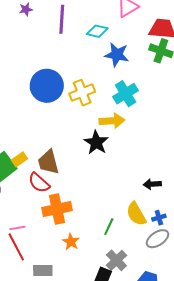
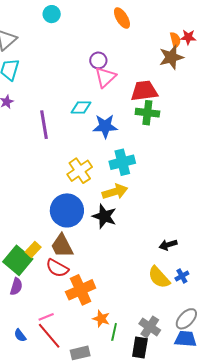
purple line: (62, 19) -> (44, 125), moved
blue circle: (47, 86) -> (67, 210), moved
cyan cross: (126, 94) -> (122, 162), turned 30
green line: (109, 227) -> (114, 332), moved
gray ellipse: (158, 239) -> (186, 319), moved

